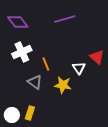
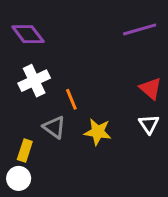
purple line: (65, 19) -> (140, 29), moved
white triangle: (79, 68) -> (149, 124), moved
yellow rectangle: (30, 113) -> (25, 150), moved

